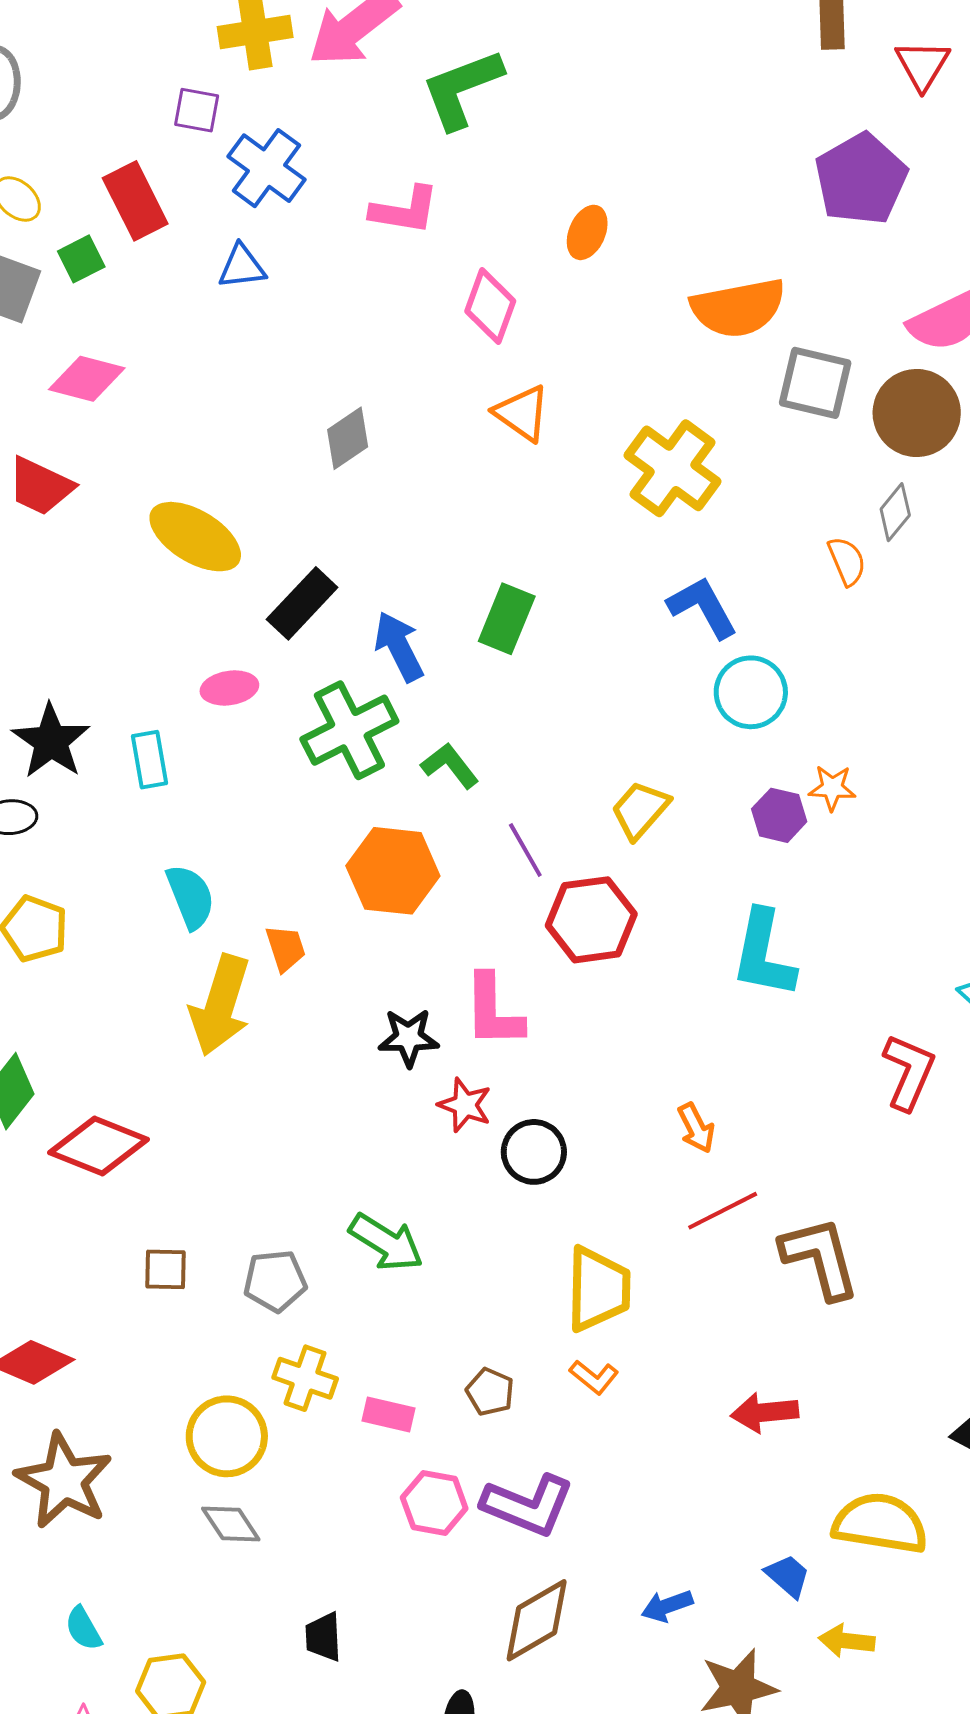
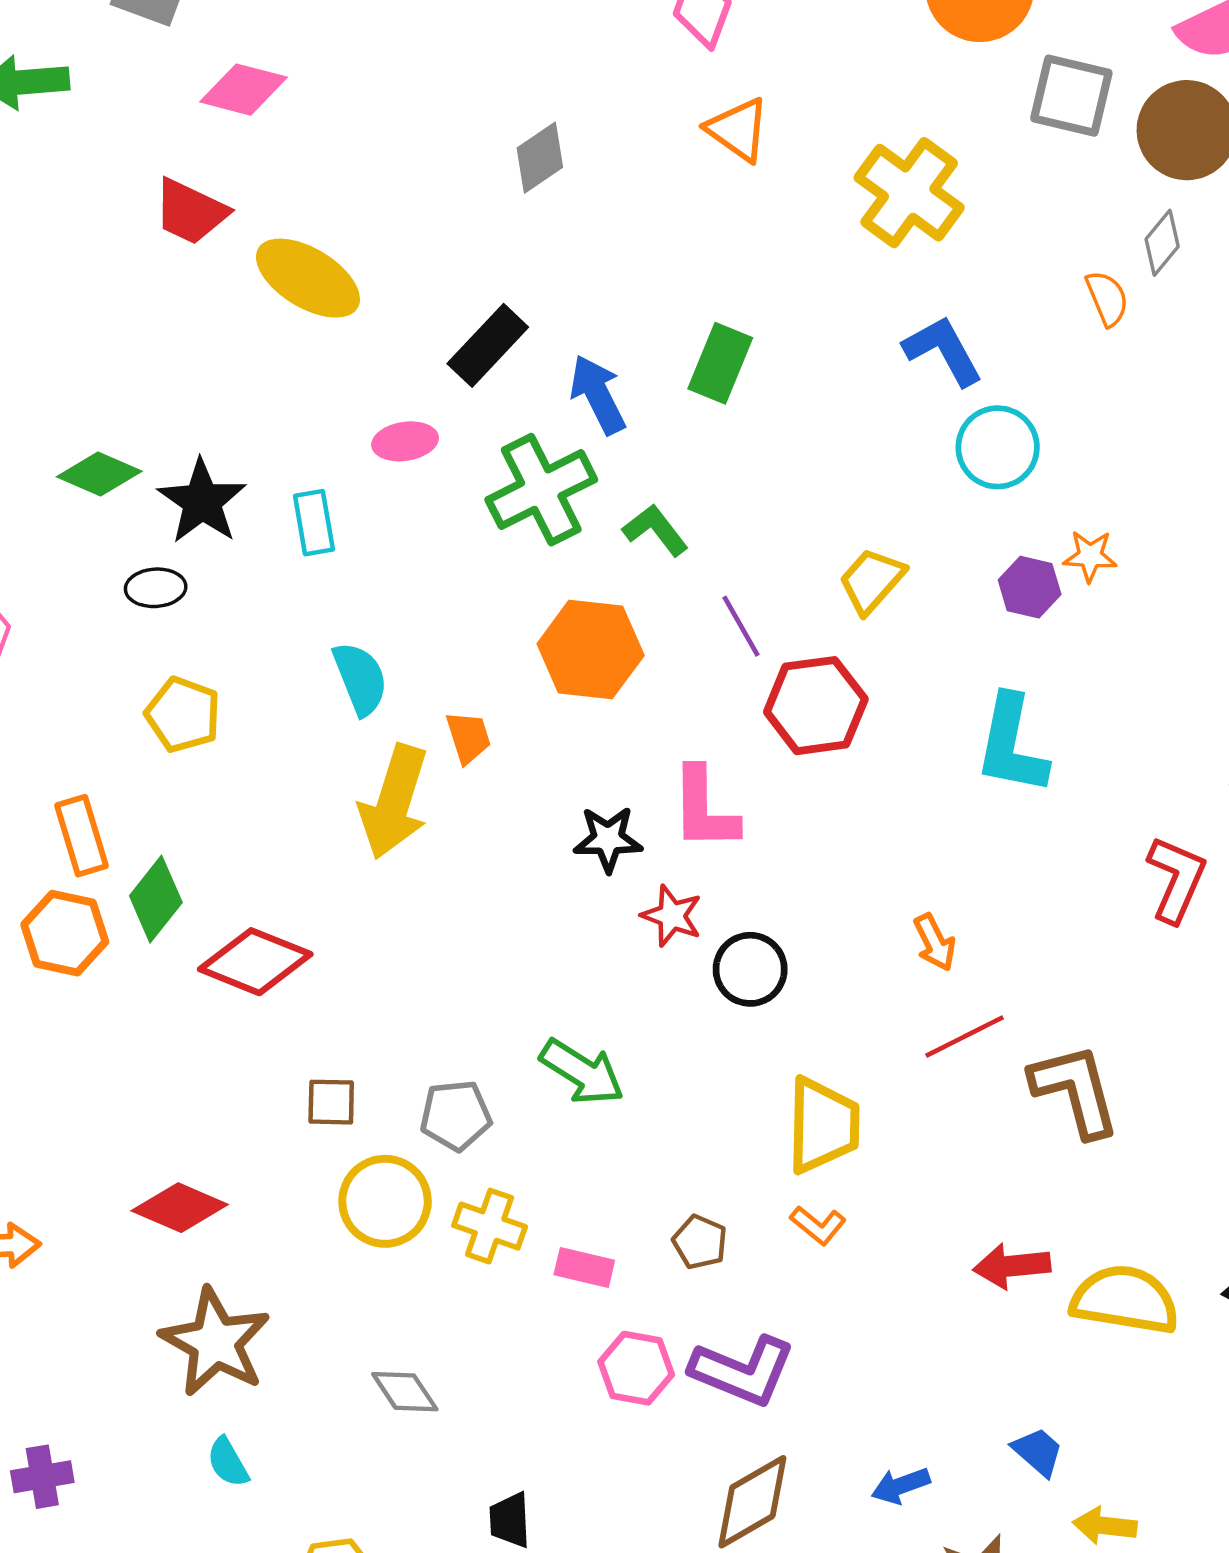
yellow ellipse: (195, 537) -> (308, 278), moved
yellow circle: (227, 1436) -> (385, 1201), moved
yellow semicircle: (880, 1523) -> (1125, 1300), moved
cyan semicircle: (83, 1629) -> (228, 1462), moved

